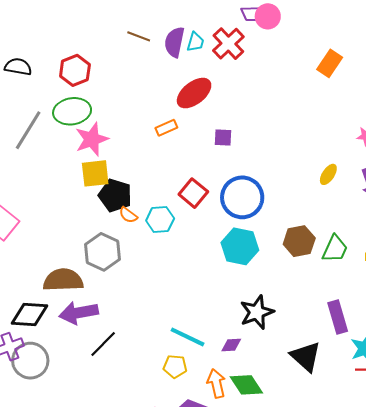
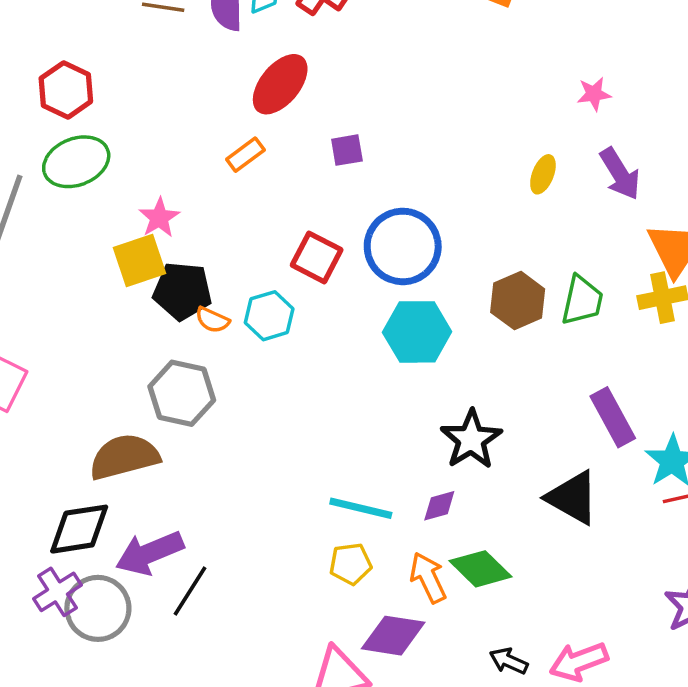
pink star: (92, 139) -> (159, 218), moved, size x0.7
purple arrow: (79, 313) -> (150, 553), moved
black line: (103, 344) -> (190, 591), moved

